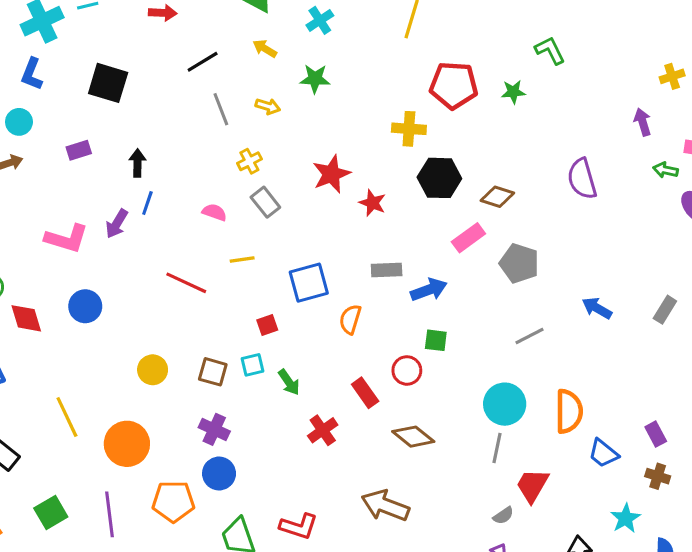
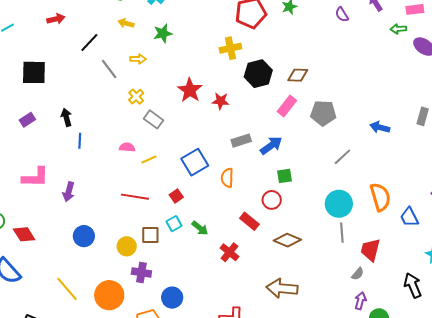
purple semicircle: (582, 179) -> (342, 15), moved, size x0.6
pink semicircle: (214, 212) -> (127, 147), moved
purple arrow: (117, 224) -> (69, 192), moved
red line: (186, 283) -> (135, 197), moved
blue circle: (85, 306) -> (84, 236), moved
yellow circle: (153, 370) -> (127, 246), moved
purple cross: (214, 429) -> (141, 273), moved
blue trapezoid: (603, 453) -> (409, 217), turned 40

